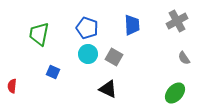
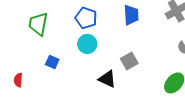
gray square: (114, 57) -> (129, 61), moved, turned 30
red semicircle: (12, 86) -> (18, 80), moved

